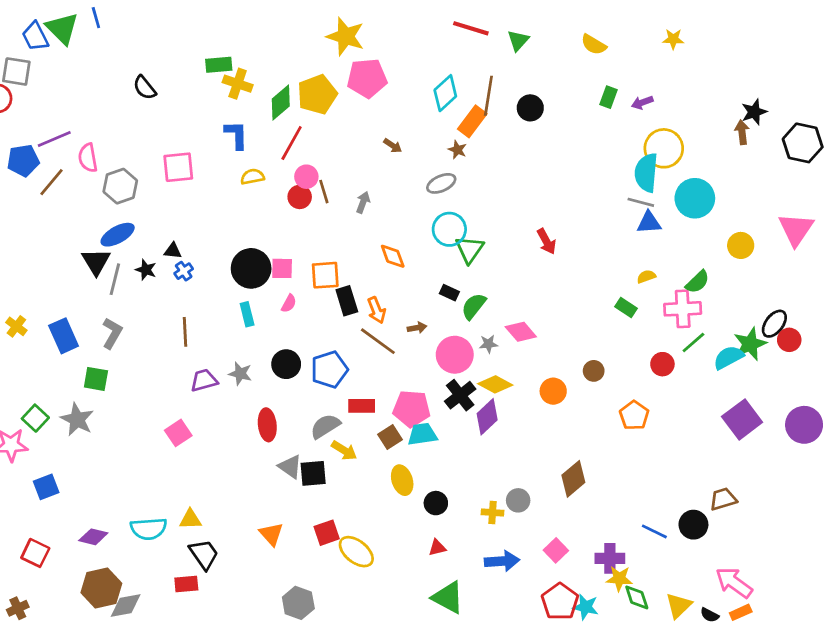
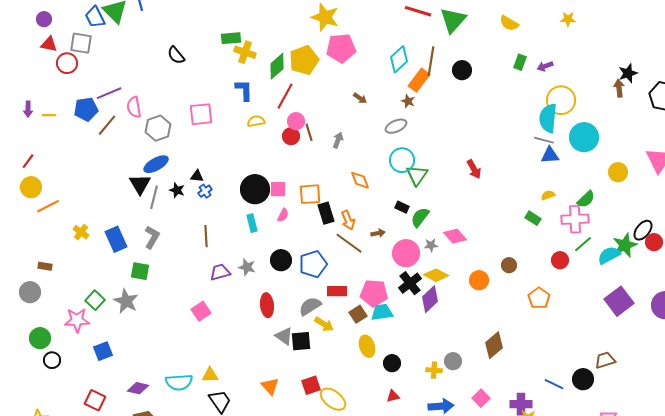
green triangle: (518, 40) -> (453, 20), size x1.6

